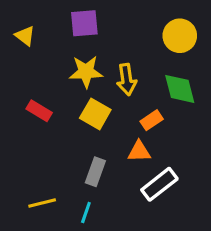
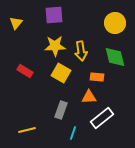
yellow triangle: (25, 36) -> (16, 23), turned 32
orange rectangle: (152, 120) -> (97, 77), turned 40
cyan line: (86, 212) -> (73, 133), moved

